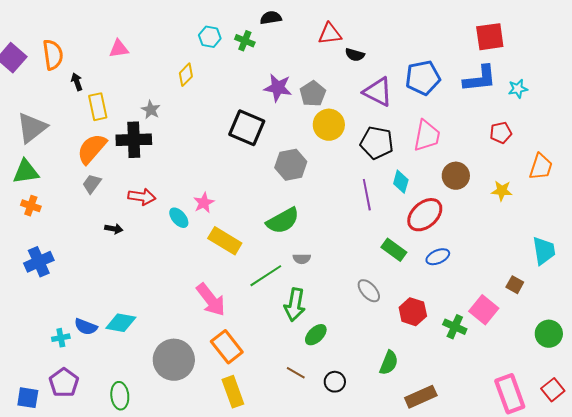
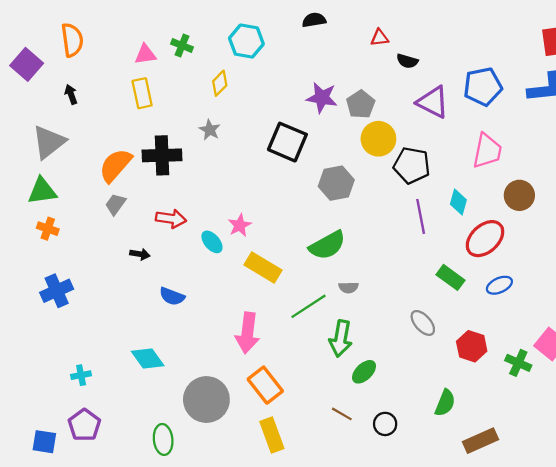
red triangle: (330, 34) -> (380, 38), size x0.7
cyan hexagon: (210, 37) -> (246, 41), size x1.4
green cross: (245, 41) -> (182, 45), moved
orange semicircle: (53, 55) -> (72, 40), moved
black arrow: (77, 82) -> (71, 94), moved
yellow rectangle: (98, 107) -> (142, 93), moved
gray star: (151, 110) -> (210, 130), moved
black pentagon: (377, 143) -> (412, 165), moved
pink arrow: (211, 300) -> (247, 333), turned 45
cyan diamond: (121, 323) -> (148, 358), turned 44
blue semicircle: (86, 327) -> (172, 296), moved
green ellipse: (120, 396) -> (163, 439), moved

